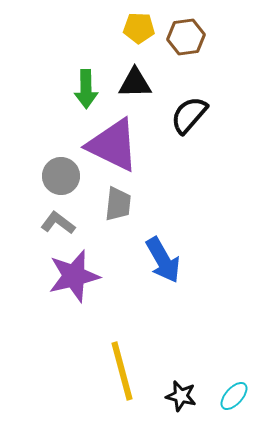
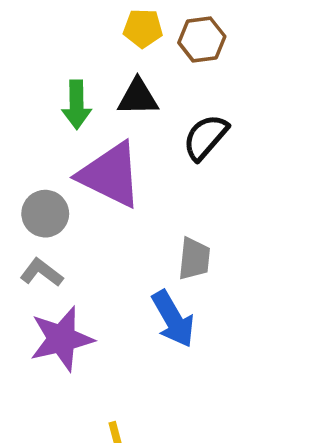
gray trapezoid: (118, 204) -> (194, 259), moved

